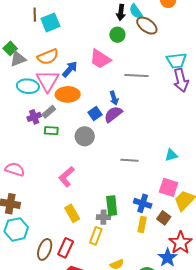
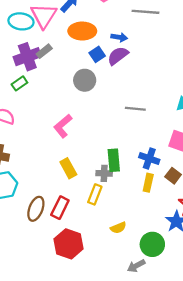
orange ellipse: (68, 94) -> (82, 31), moved
blue arrow: (114, 98) -> (119, 37), turned -64
purple cross: (34, 117) -> (27, 57), size x1.6
green rectangle: (51, 131) -> (19, 83), moved, turned -40

